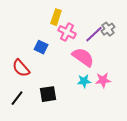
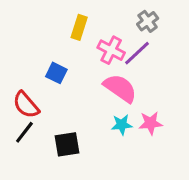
gray cross: (108, 29) -> (148, 21), moved
pink cross: (67, 32) -> (111, 50), moved
black line: (17, 98) -> (24, 132), moved

